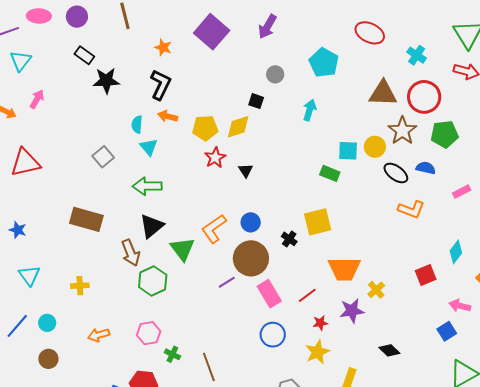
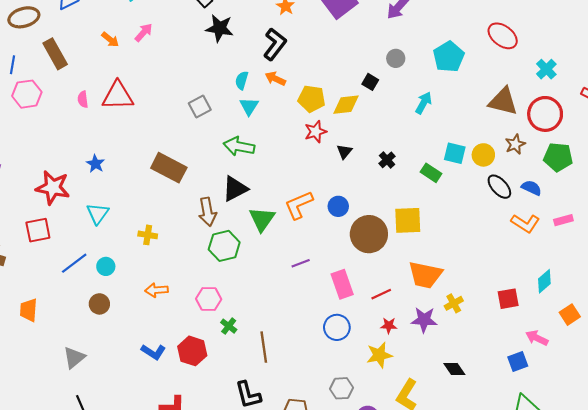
brown star: (402, 131) -> (515, 144), size x0.7
orange L-shape: (411, 209) -> (525, 223), moved
black cross: (289, 239) -> (387, 160), moved
brown circle: (251, 258) -> (369, 234), moved

